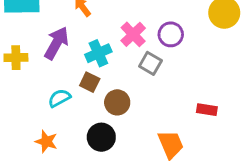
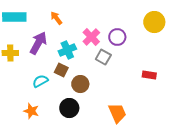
red rectangle: (207, 110) -> (149, 75), moved

